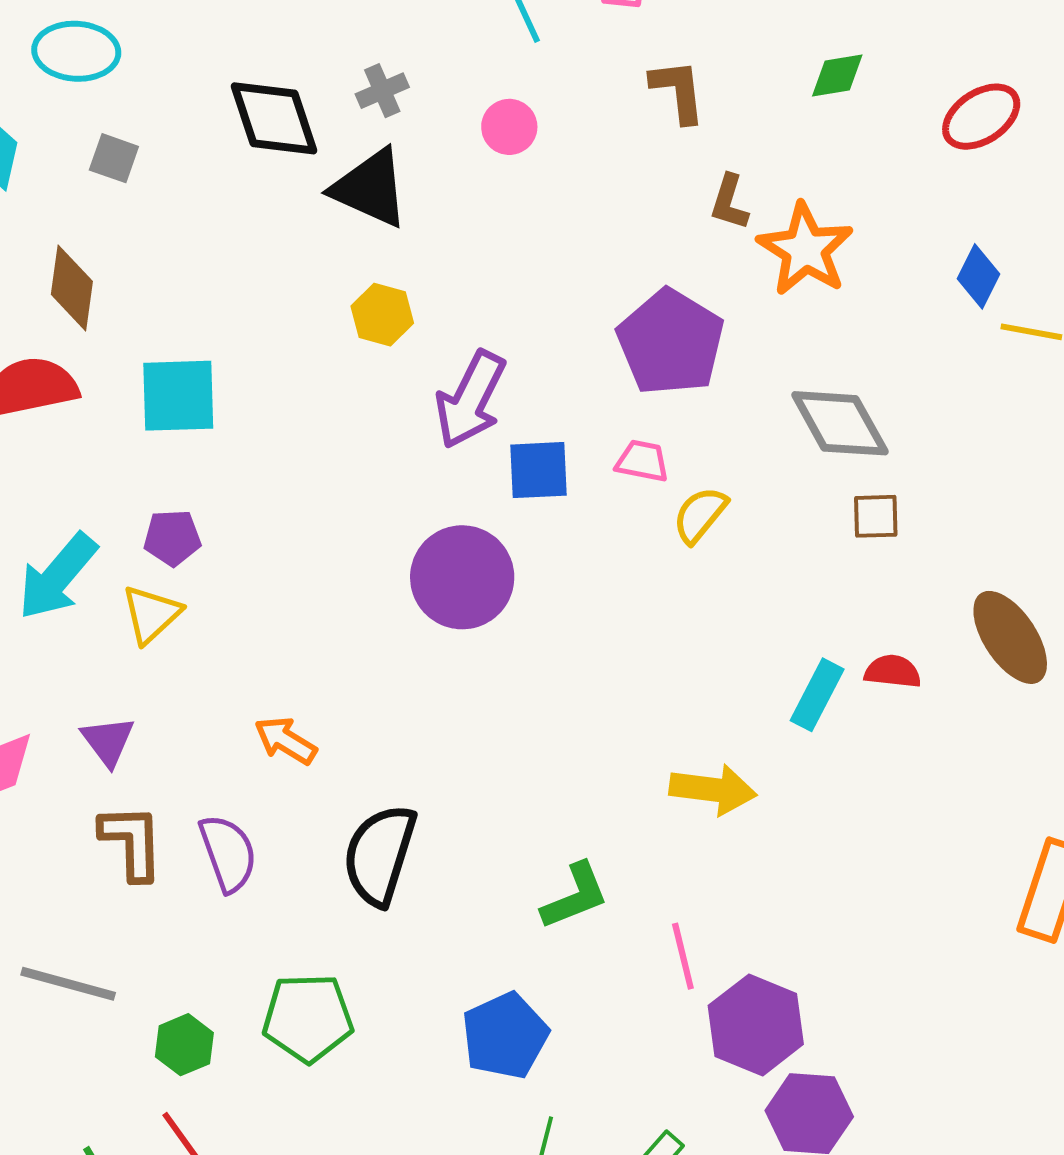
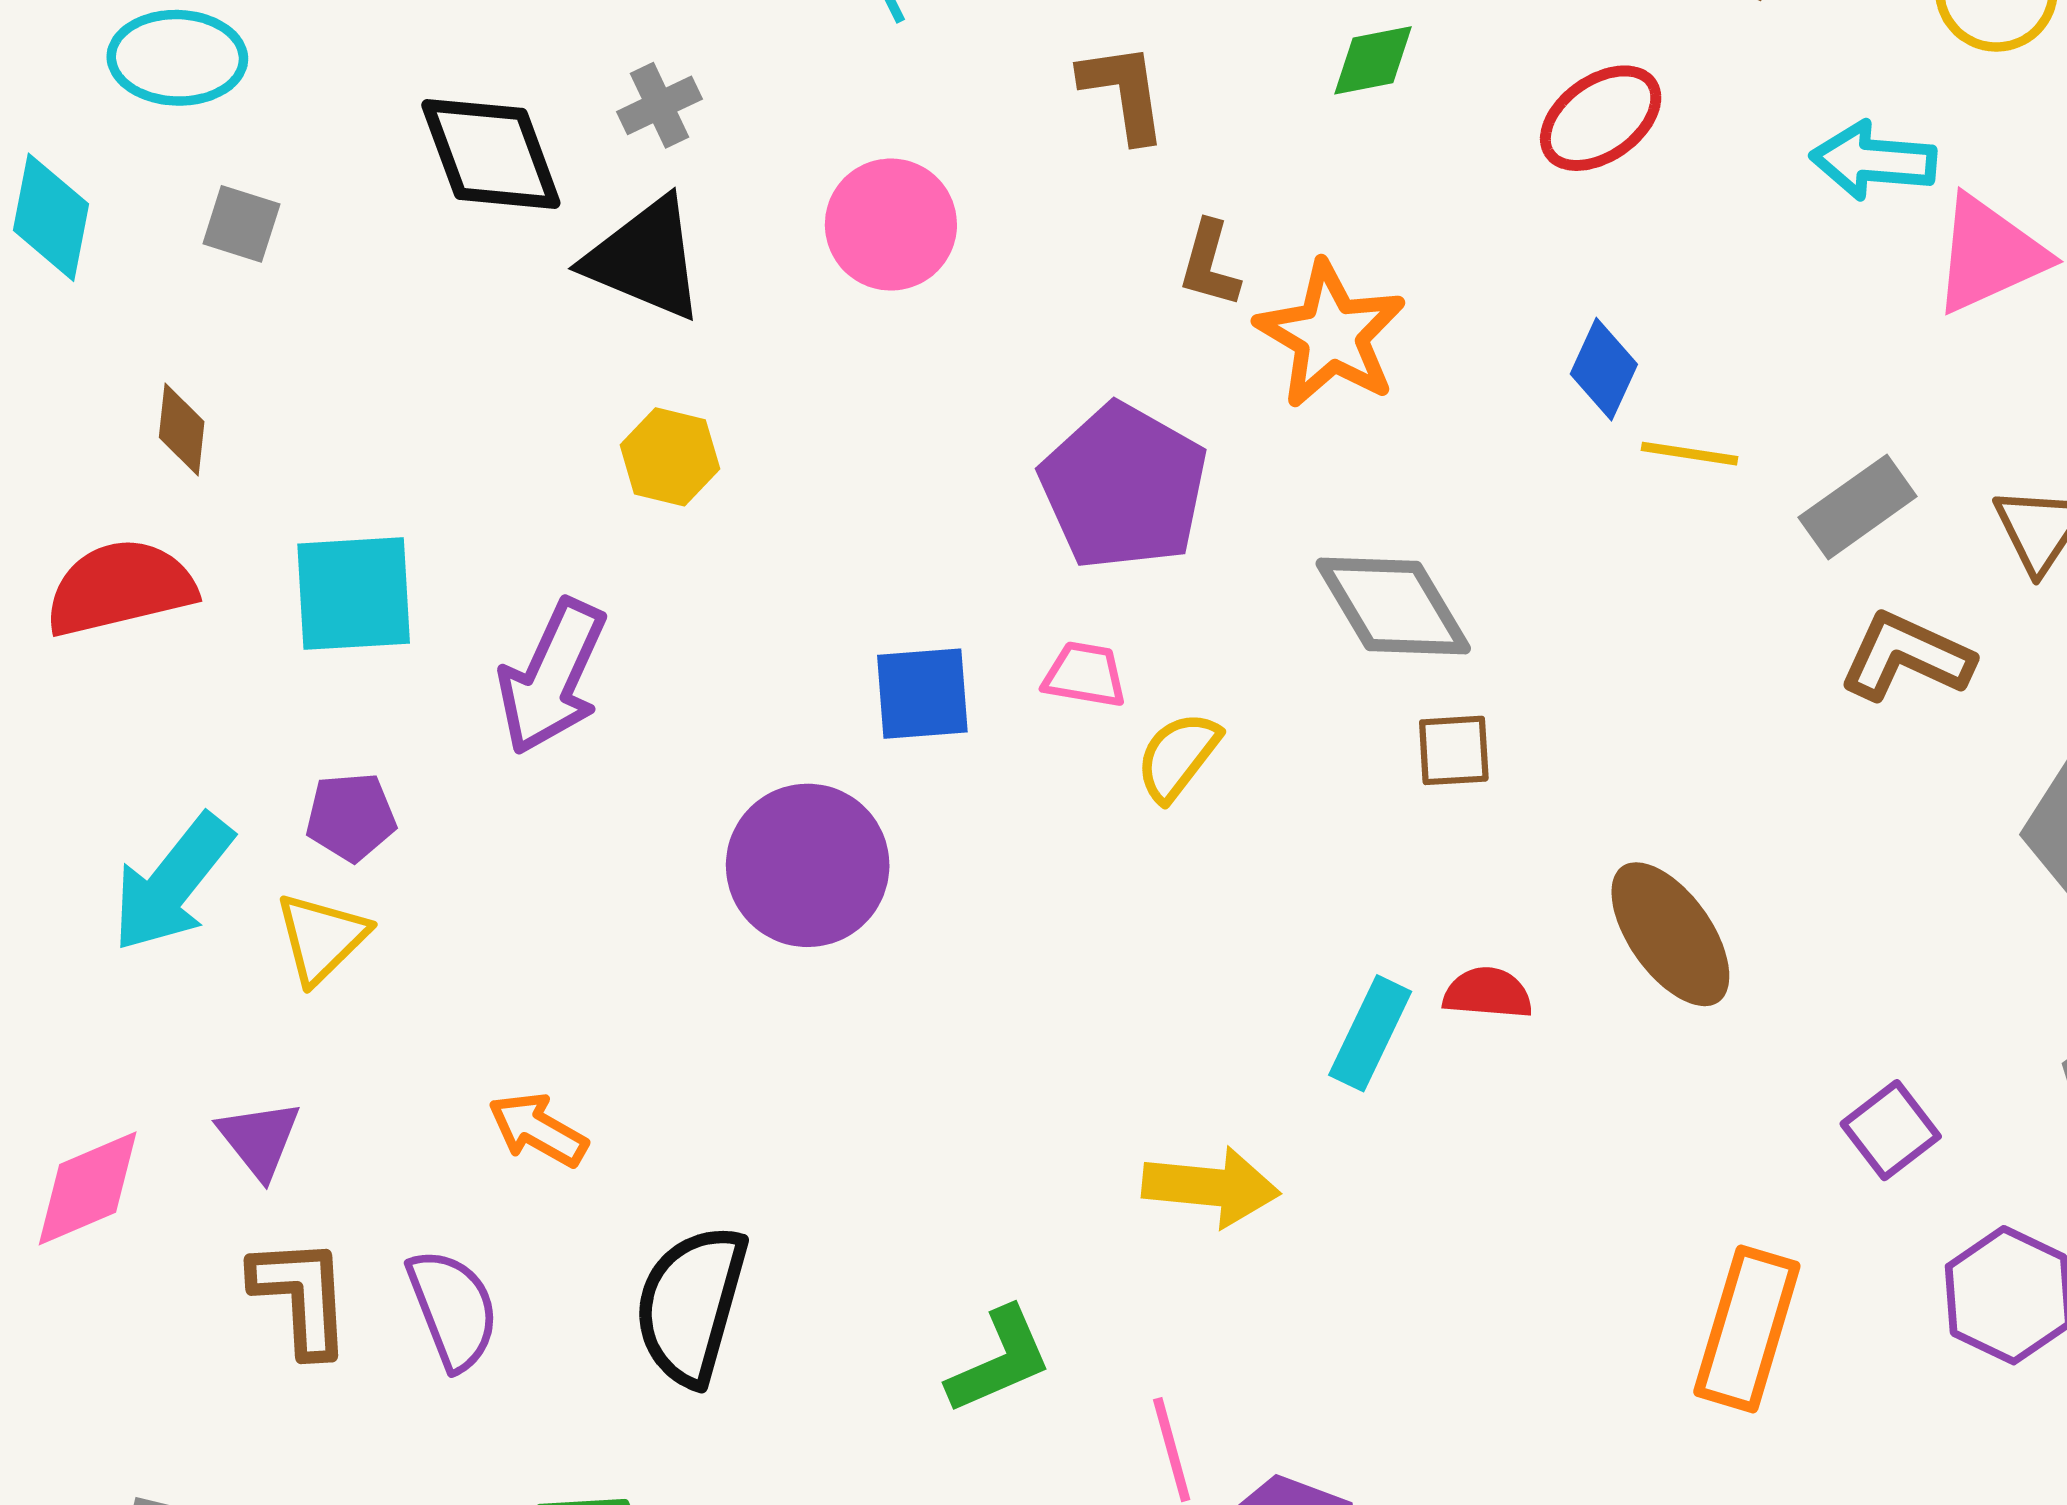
pink circle: (509, 127) -> (891, 225), moved, size x1.5
brown diamond: (72, 288) -> (182, 430), size x0.7
purple arrow: (470, 400) -> (552, 677), moved

